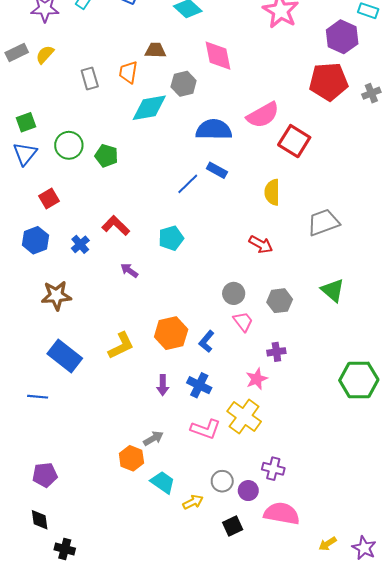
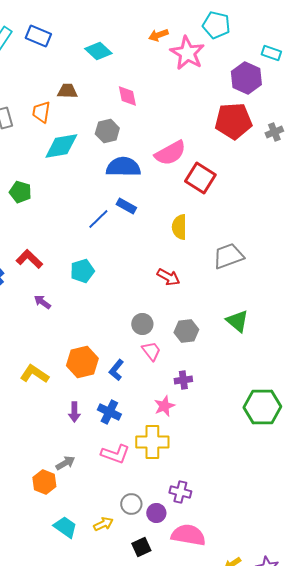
pink diamond: (218, 56) -> (127, 96), size x0.7
gray hexagon: (184, 84) -> (107, 131), moved
yellow L-shape: (121, 346) -> (34, 374), turned -120
yellow cross: (244, 416) -> (152, 442), turned -36
cyan trapezoid: (163, 482) -> (65, 527), moved

